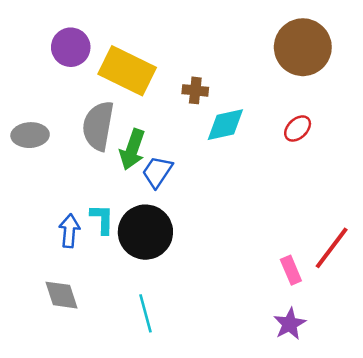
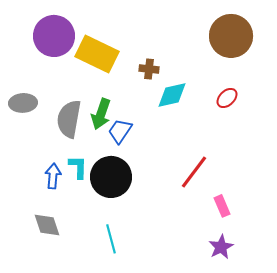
purple circle: (71, 47) -> (54, 36), size x1.4
gray semicircle: (98, 126) -> (69, 119), moved
red line: (332, 248) -> (194, 172), moved

